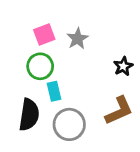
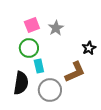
brown L-shape: (119, 111) -> (75, 72), moved

